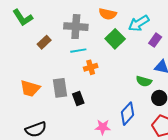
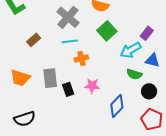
cyan arrow: (139, 23) -> (131, 50), moved
gray cross: (76, 27) -> (68, 17), turned 35
brown rectangle: (44, 42) -> (34, 40), moved
pink star: (103, 127) -> (92, 86), moved

